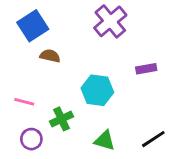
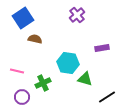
purple cross: (110, 21) -> (77, 15), size x0.7
green triangle: (105, 140) -> (85, 79), moved

